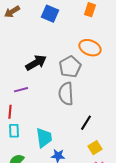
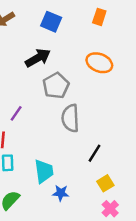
black arrow: (36, 63) -> (38, 58), moved
gray pentagon: (70, 67) -> (56, 86), moved
purple line: (21, 90) -> (16, 113), turned -40

